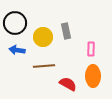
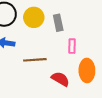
yellow circle: (43, 37) -> (34, 17), moved
pink rectangle: (91, 49) -> (72, 46), moved

